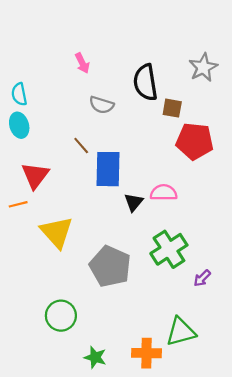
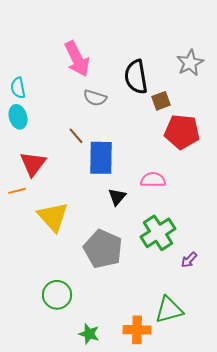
pink arrow: (82, 63) -> (77, 59), size x1.8
brown square: (172, 108) -> (161, 101), turned -30
black triangle: (134, 202) -> (117, 197), moved

